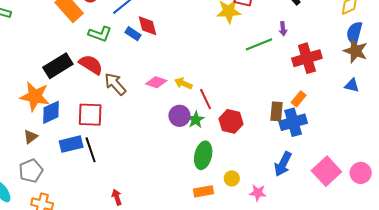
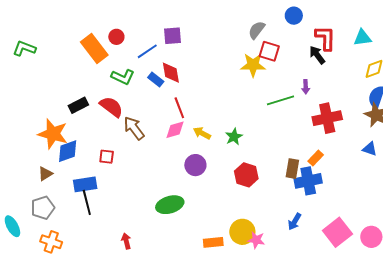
black rectangle: (58, 66) -> (78, 105), size x0.7
pink diamond: (156, 82) -> (175, 130), turned -40
red line: (205, 99) -> (179, 108), moved
red square: (90, 115) -> (107, 157), size x0.6
green star: (196, 120) -> (234, 137), moved
black line: (91, 150) -> (87, 202), moved
green ellipse: (203, 155) -> (170, 205), moved, turned 56
blue arrow: (283, 164) -> (295, 222), size x0.7
yellow circle: (232, 178) -> (242, 232), size x1.6
pink star: (258, 193) -> (256, 240), moved

